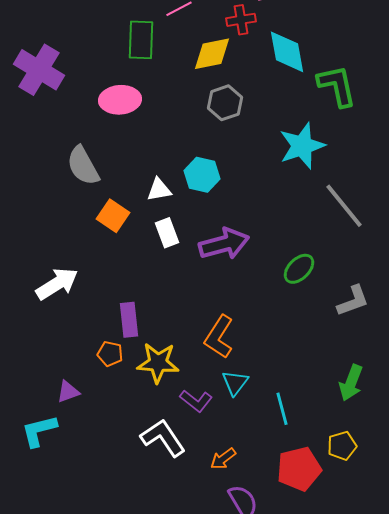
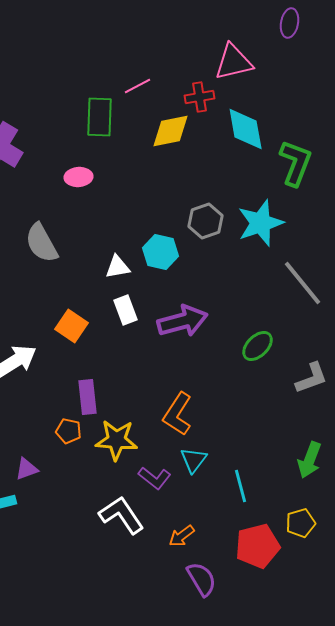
green L-shape: (337, 86) -> (296, 163), turned 33
pink ellipse: (120, 100) -> (79, 177), size x0.7
gray hexagon: (225, 103) -> (206, 221), moved
orange square: (113, 216) -> (72, 326), moved

